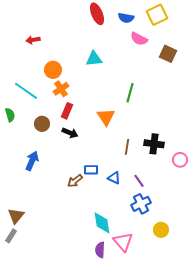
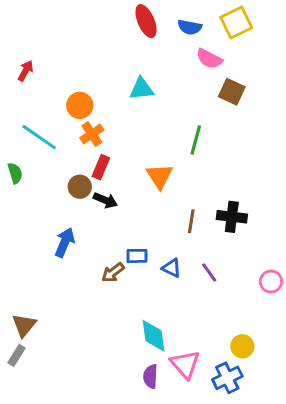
red arrow: (33, 40) -> (26, 71), moved, turned 128
brown square: (168, 54) -> (232, 92), moved
brown circle: (42, 124) -> (80, 187), moved
pink circle: (180, 160) -> (271, 282), moved
blue arrow: (32, 161) -> (65, 242), moved
blue cross: (141, 204) -> (227, 378), moved

